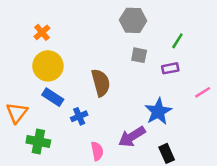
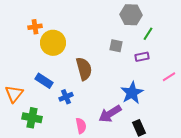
gray hexagon: (133, 20) -> (131, 15), moved
orange cross: (42, 32) -> (35, 27), turned 32
yellow circle: (48, 66) -> (53, 43), moved

